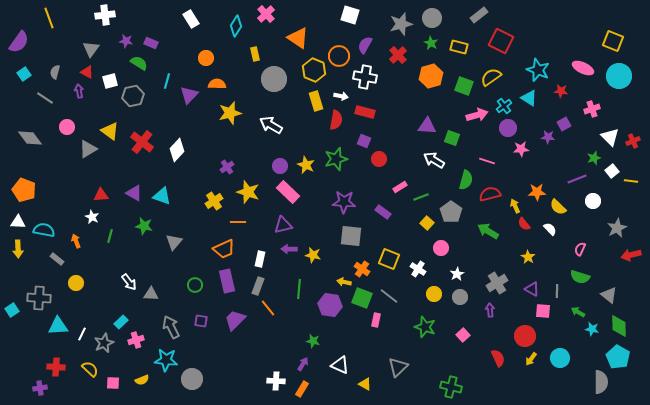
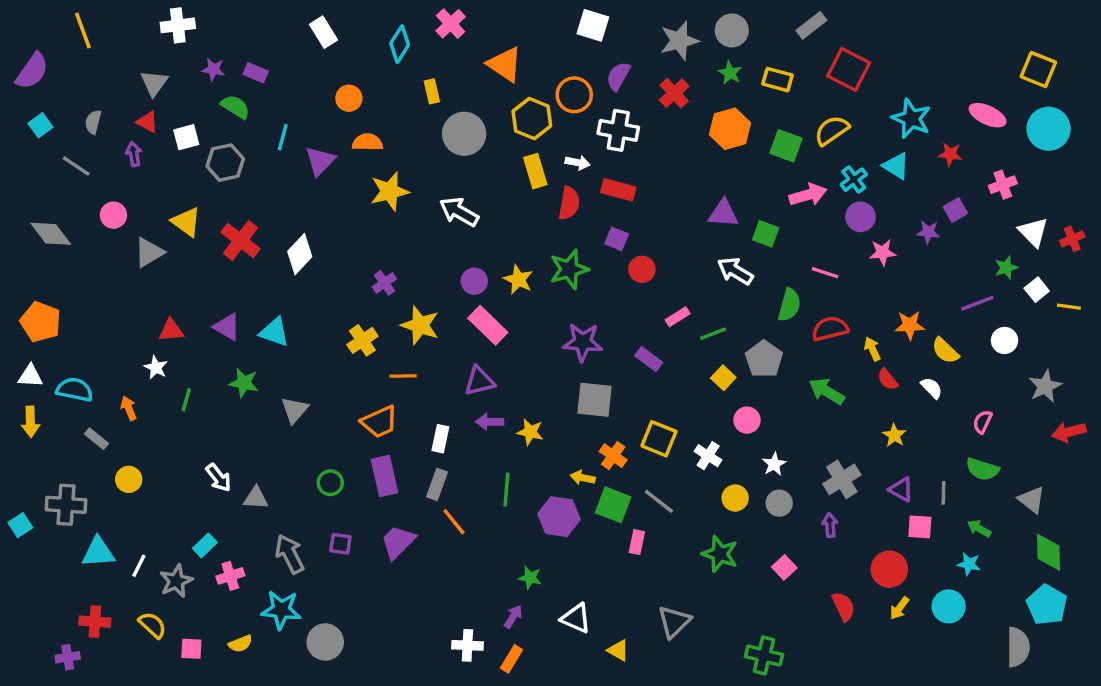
cyan star: (592, 329) -> (969, 564), moved

